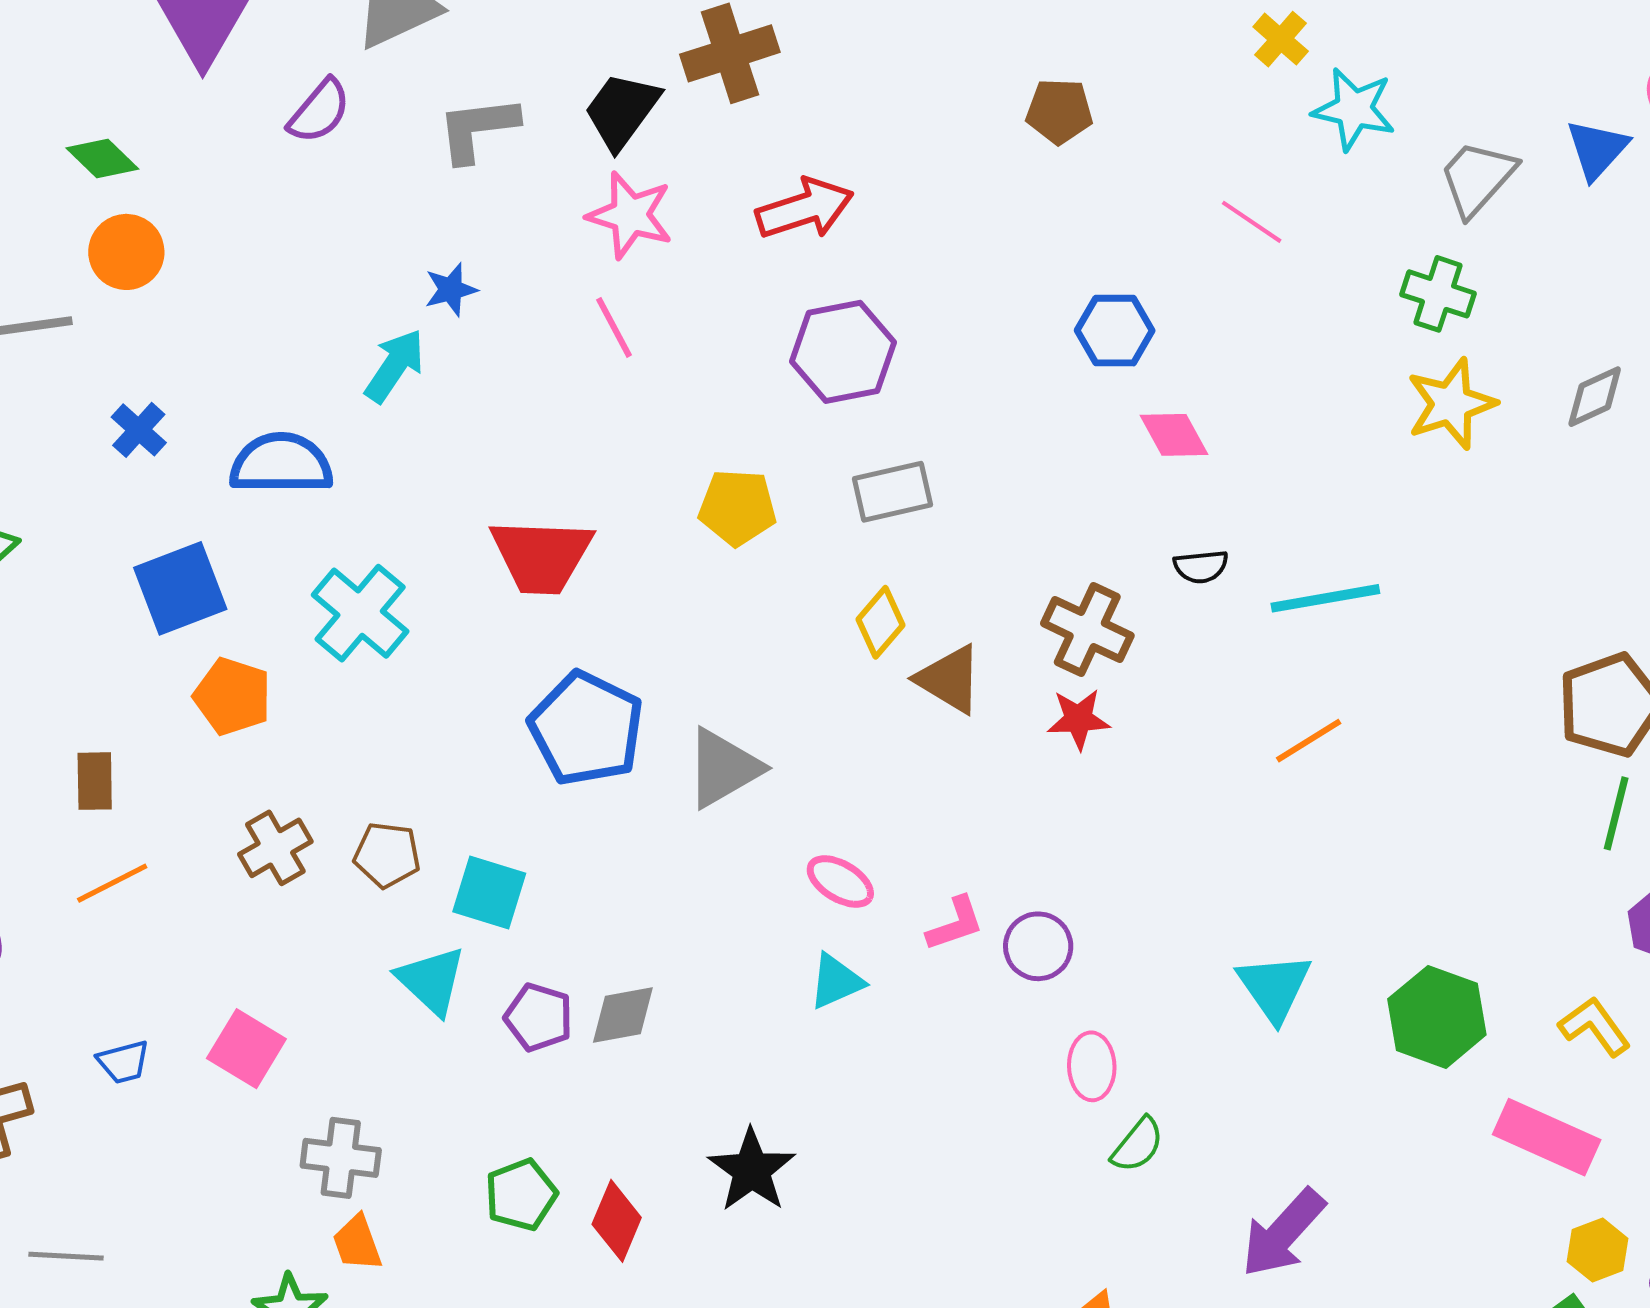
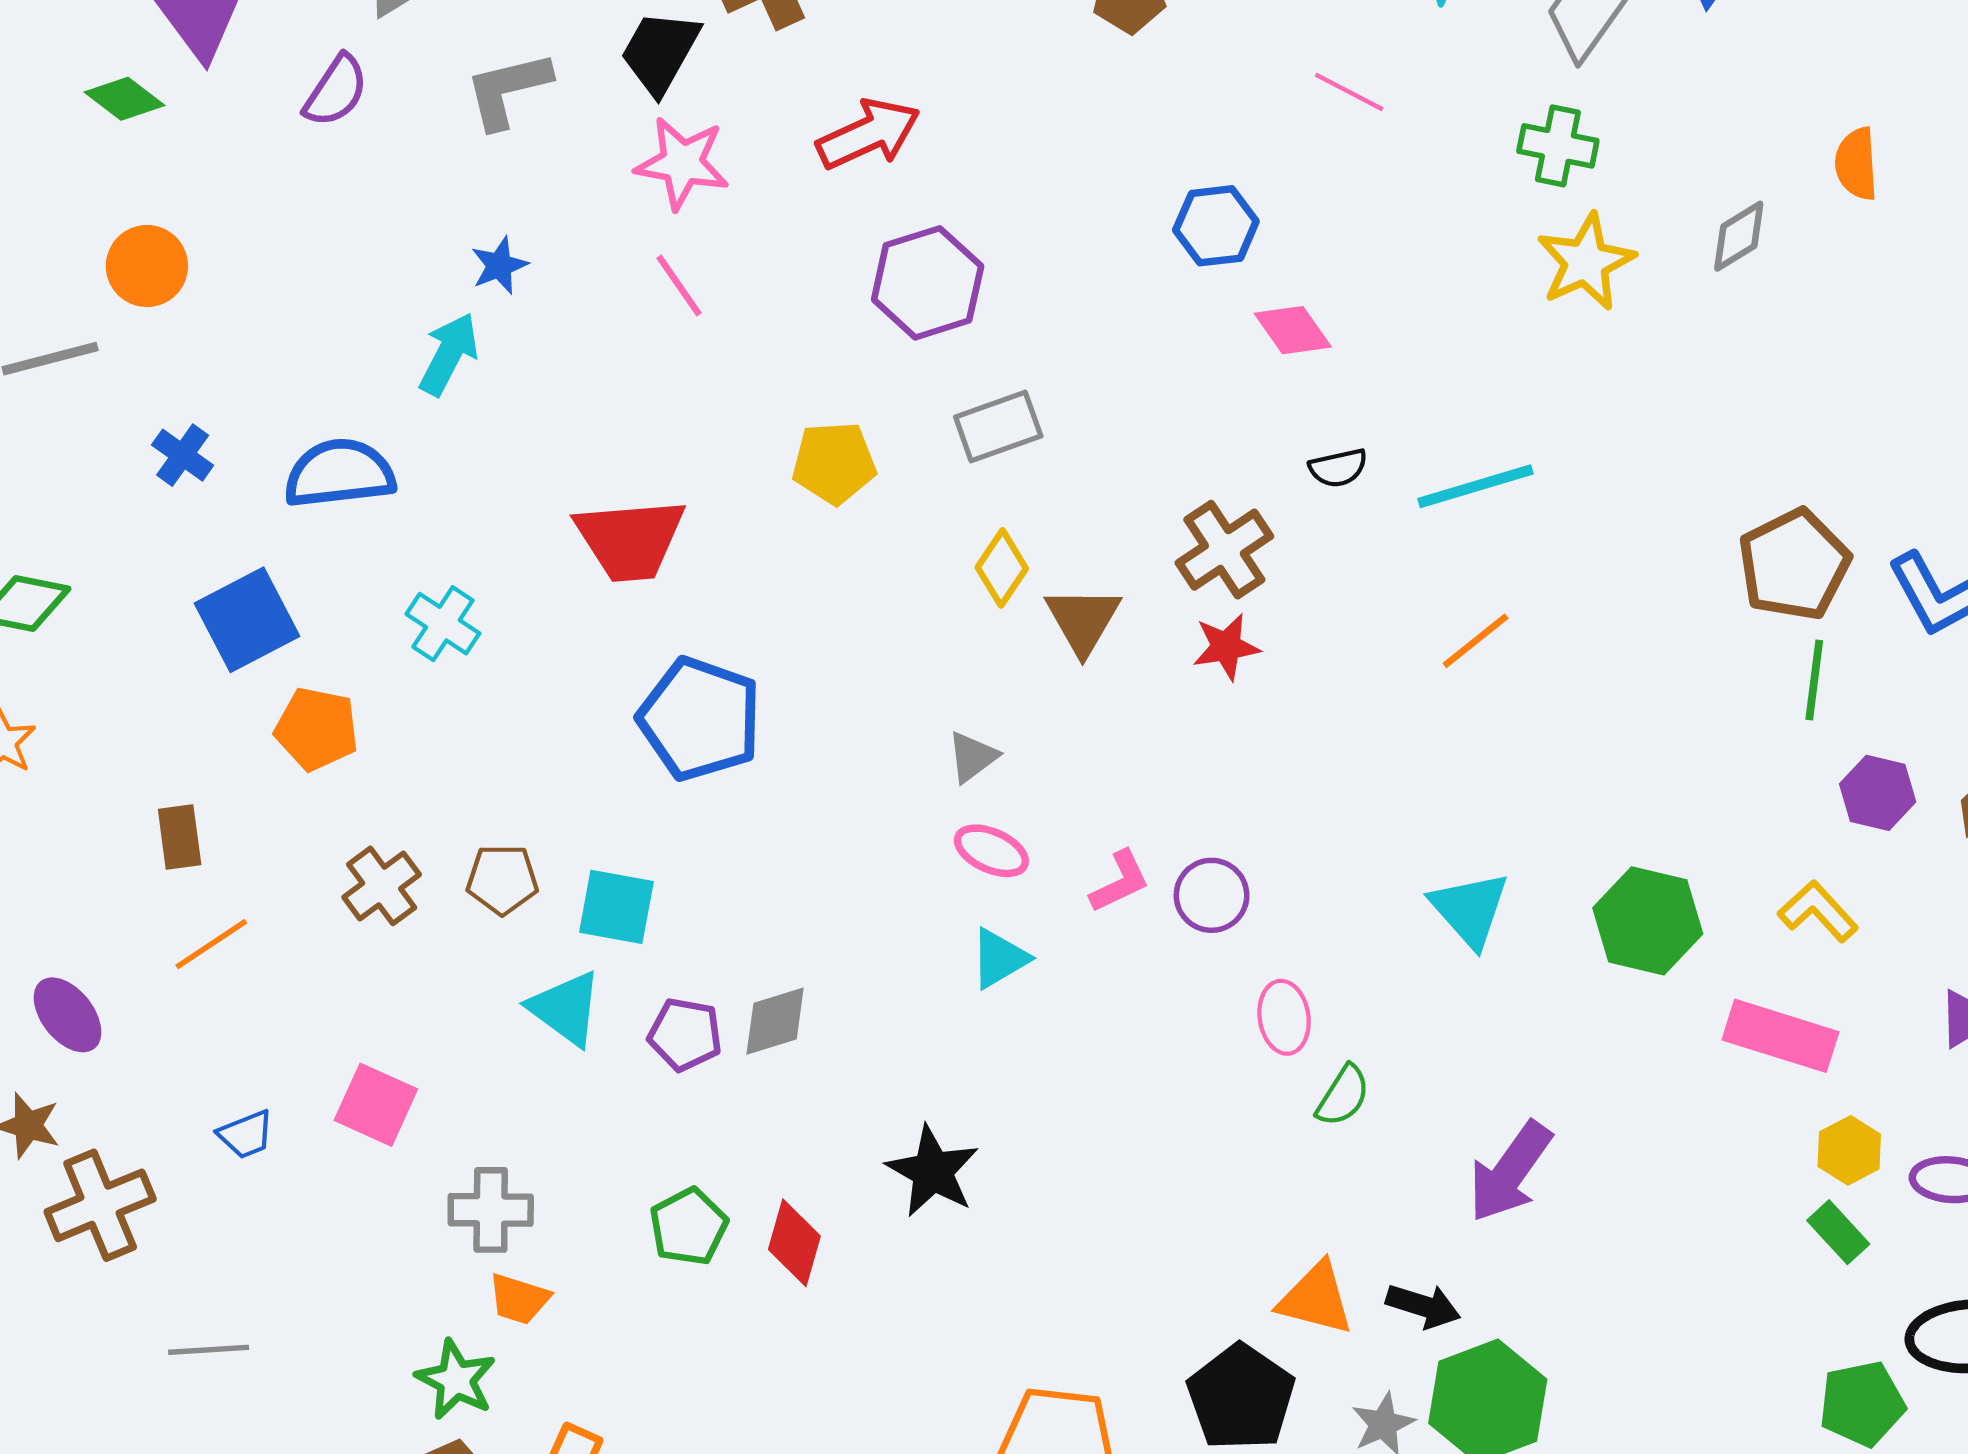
green diamond: (102, 159) -> (124, 99), moved
cyan cross: (360, 613) -> (443, 624), size x0.7
brown cross: (1087, 629) -> (1224, 550), turned 38
brown triangle: (949, 679) -> (1083, 620), turned 36
gray triangle: (723, 768) -> (973, 757), moved, size x0.6
orange trapezoid: (357, 1243) -> (519, 1299), turned -46

